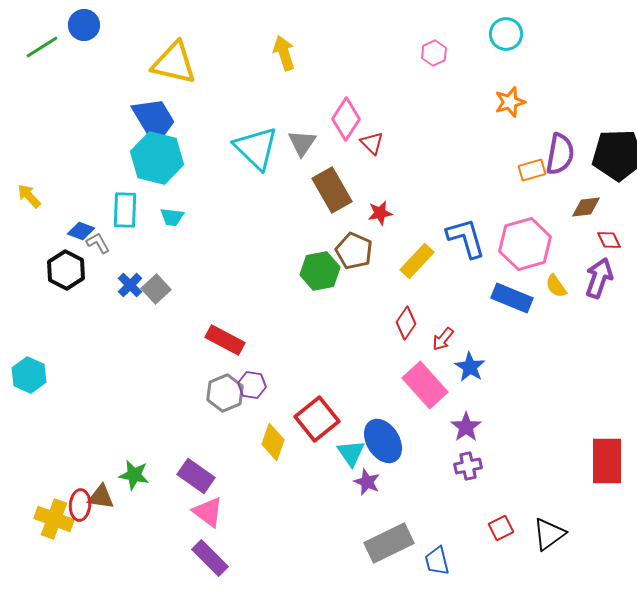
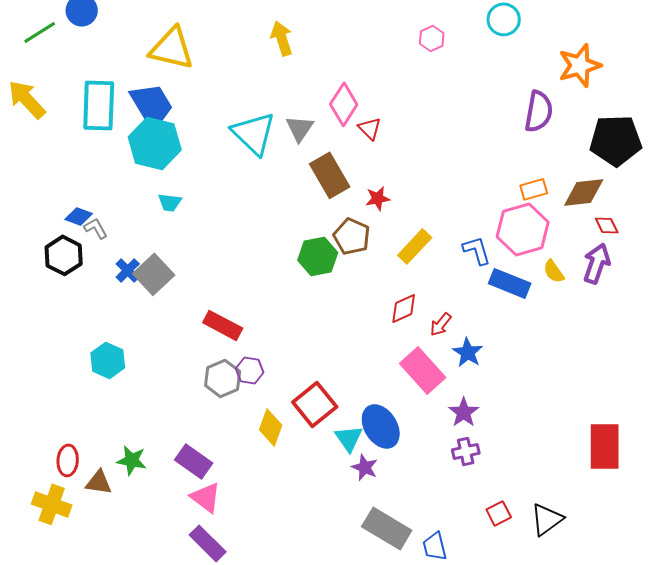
orange star: (510, 102) -> (580, 65), moved, size x1.4
purple semicircle: (560, 154) -> (539, 111), moved
orange rectangle: (532, 170) -> (534, 189), moved
yellow arrow: (29, 196) -> (27, 99), moved, size x1.6
brown diamond: (586, 207) -> (584, 192), size x1.4
cyan rectangle: (125, 210) -> (99, 105), moved, size x1.4
blue L-shape: (466, 238) -> (477, 250), moved, size x0.7
gray square: (156, 289) -> (154, 274), size x1.4
red diamond: (406, 323) -> (404, 308), turned 32
cyan hexagon: (29, 375) -> (108, 360), moved
red ellipse: (80, 505) -> (68, 460), moved
gray rectangle: (389, 543) -> (387, 528), turned 57

